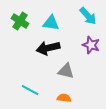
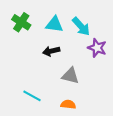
cyan arrow: (88, 16) -> (81, 27), moved
black arrow: (48, 48) -> (51, 51), size x0.7

